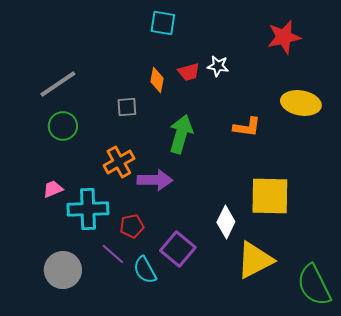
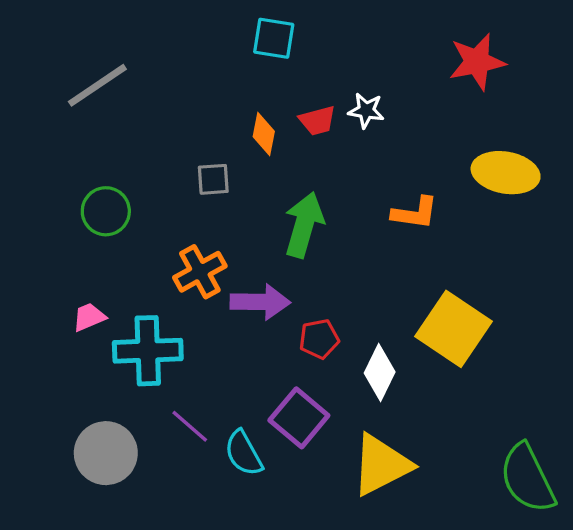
gray line: (58, 84) -> (97, 85), moved
yellow square: (270, 196) -> (453, 329), turned 33
red pentagon: (132, 226) -> (319, 339), moved
yellow triangle: (255, 260) -> (381, 465), moved

